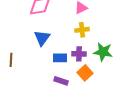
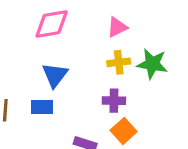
green star: (103, 52) -> (152, 64), moved
blue rectangle: (60, 58) -> (42, 107), moved

